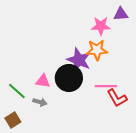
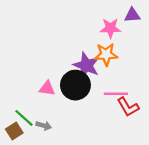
green line: (17, 91) -> (24, 118), moved
gray arrow: (40, 102) -> (44, 126), moved

